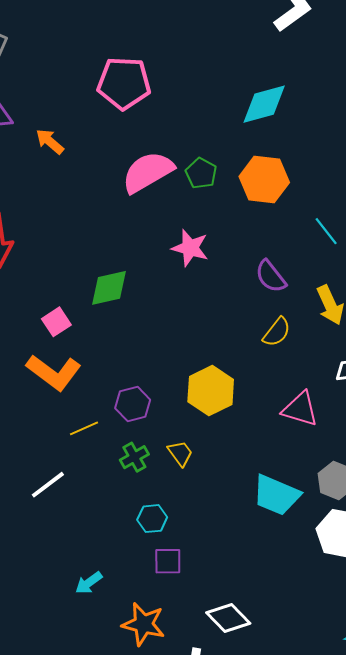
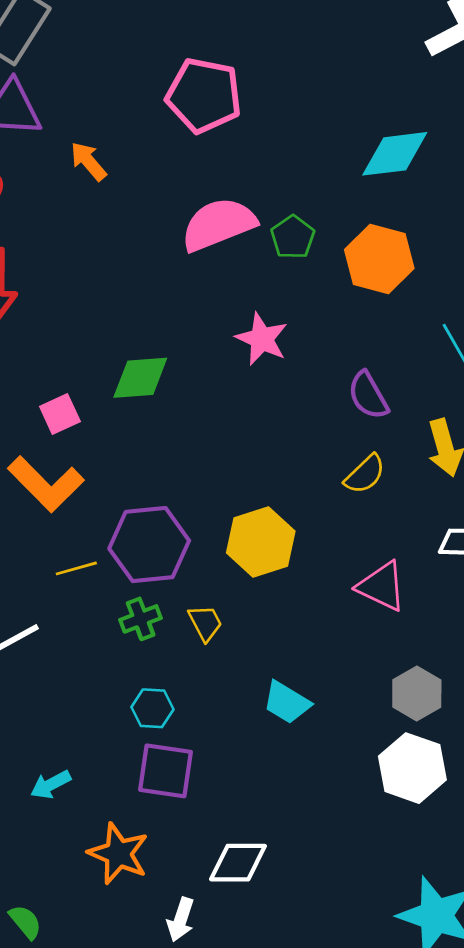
purple hexagon: (133, 404) -> (149, 545), size x1.6
cyan trapezoid: (276, 495) -> (287, 702), moved, size x0.7
purple square: (168, 561) -> (165, 771), size x1.4
white diamond: (228, 618) -> (238, 863), turned -54

